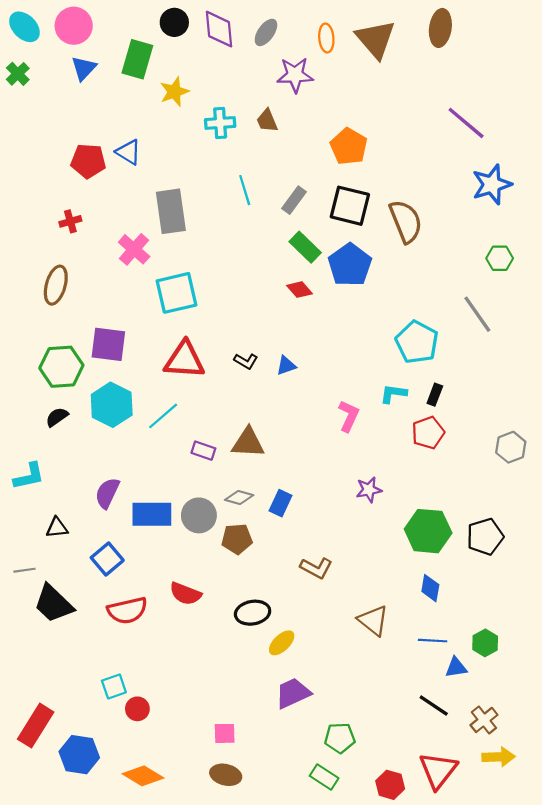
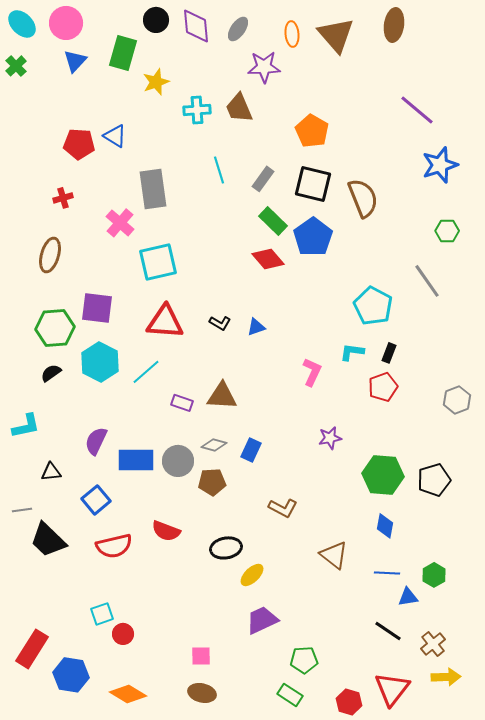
brown trapezoid: (267, 121) -> (239, 108), size x1.4
red diamond: (300, 290) -> (268, 259), size x1.4

